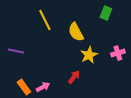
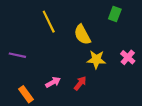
pink cross: (118, 53) -> (128, 57), turned -32
yellow star: (89, 55) -> (96, 59), turned 30
pink arrow: (43, 87) -> (53, 82), moved

